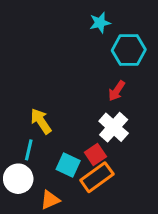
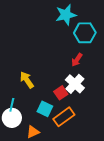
cyan star: (100, 23) -> (66, 15), size x1.5
cyan line: (29, 150) -> (12, 105), moved
red square: (95, 154) -> (61, 93), moved

